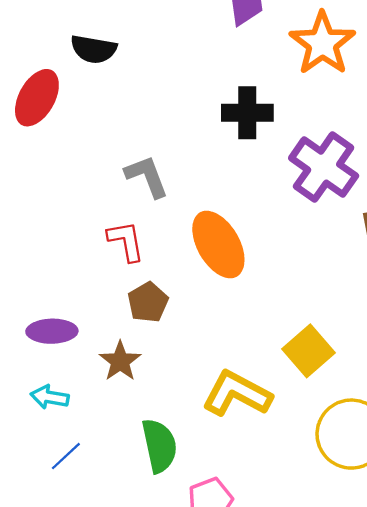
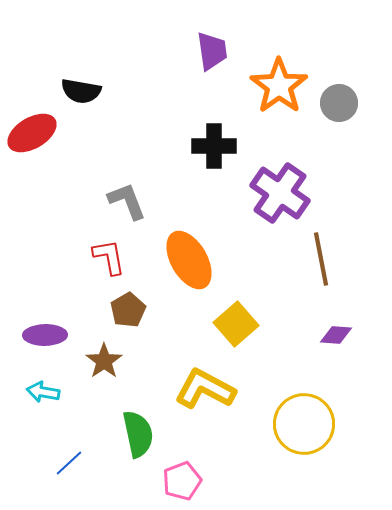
red ellipse: (37, 98) -> (32, 133), turned 30
yellow square: (309, 351) -> (236, 324), moved
blue line: (66, 456) -> (69, 463), moved

